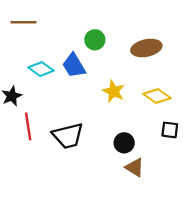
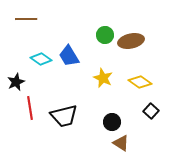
green circle: (95, 40) -> (105, 35), moved
black square: (170, 130) -> (151, 111), turned 35

